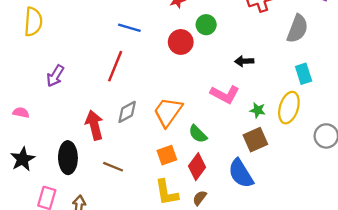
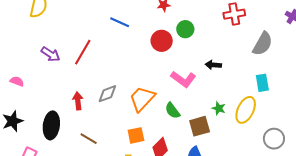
red line: (115, 66) -> (83, 52), moved
purple arrow: (55, 76) -> (51, 54), turned -96
pink L-shape: (225, 94) -> (183, 79), moved
red arrow: (94, 125) -> (78, 101), size x0.7
green semicircle: (198, 134) -> (172, 111), moved
brown square: (255, 140) -> (200, 126), moved

